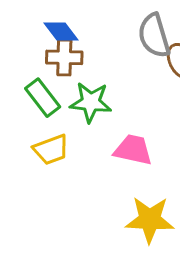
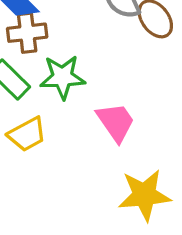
pink trapezoid: (133, 150) -> (116, 122), turned 51

